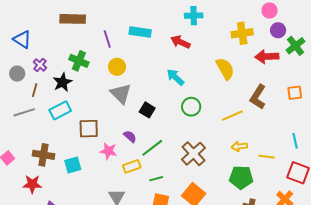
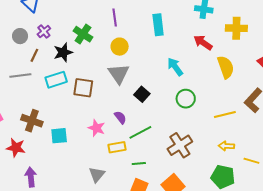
cyan rectangle: (140, 32) -> (158, 25), moved, turned 65
yellow cross: (242, 33) -> (236, 28), moved
red arrow: (180, 42) -> (203, 43), moved
brown square: (89, 129) -> (83, 88), moved

